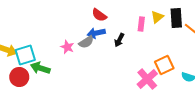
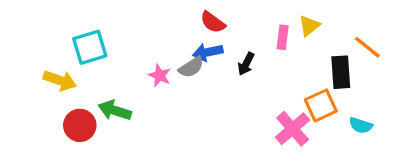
black rectangle: (176, 18) -> (341, 72), moved
cyan square: (25, 55) -> (90, 47), moved

